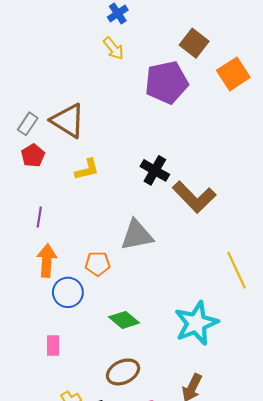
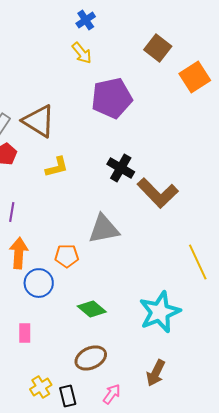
purple pentagon: (167, 82) -> (112, 98), moved

